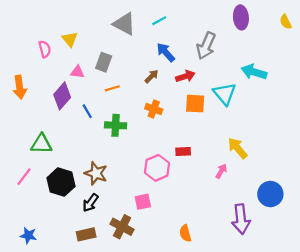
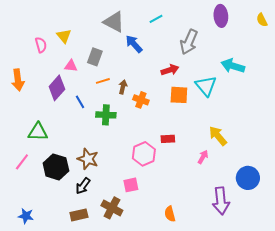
cyan line: (159, 21) -> (156, 19), moved
blue arrow: (166, 52) -> (134, 44), moved
brown arrow: (152, 76) -> (123, 87), moved, turned -32

